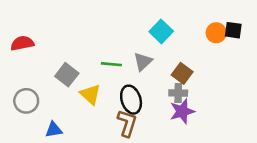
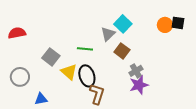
gray triangle: (143, 62) -> (108, 34), moved
brown square: (182, 73) -> (122, 51), moved
gray cross: (178, 93) -> (136, 71), turned -32
black ellipse: (131, 100) -> (87, 76), moved

